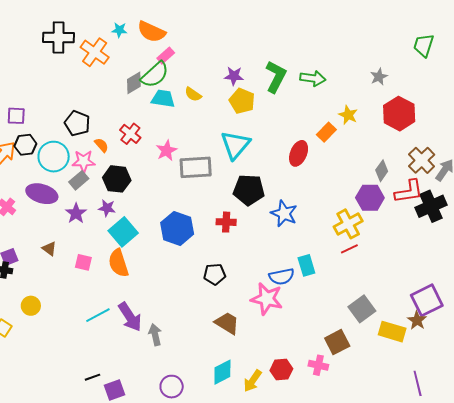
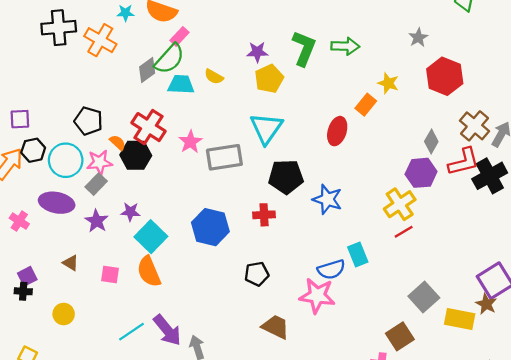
yellow pentagon: (242, 101) -> (269, 79), turned 30
red cross: (130, 134) -> (149, 127), size x1.4
black hexagon: (117, 179) -> (136, 155), moved
yellow circle: (31, 306) -> (64, 314), moved

